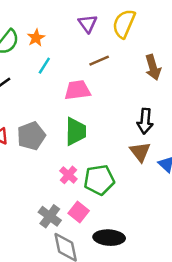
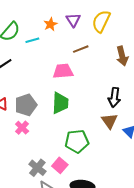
orange star: (36, 38) -> (50, 24), moved
cyan line: (44, 66) -> (32, 40), moved, turned 40
pink cross: (68, 175) -> (22, 128), moved

